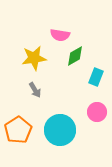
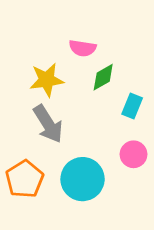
gray arrow: (35, 90) -> (48, 124), size x1.8

